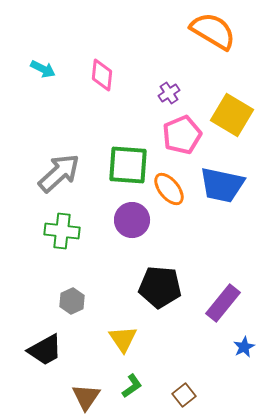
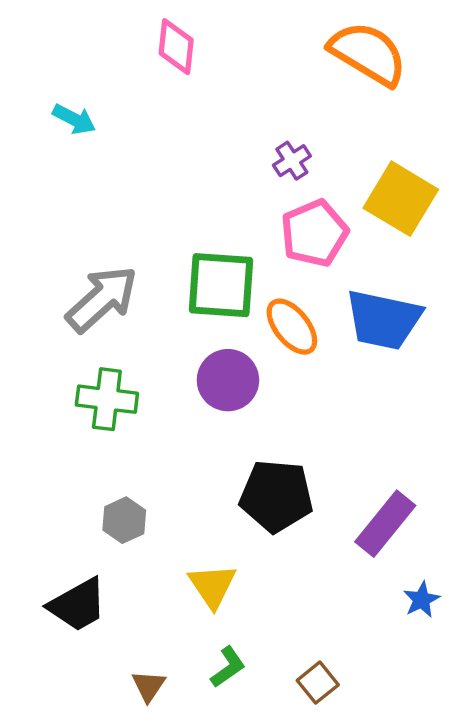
pink diamond: (102, 75) -> (176, 47), moved
brown triangle: (86, 397) -> (148, 686), size x0.7

